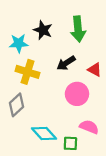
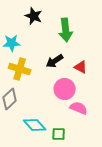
black star: (43, 30) -> (34, 16), moved
pink semicircle: (89, 127) -> (79, 108), moved

